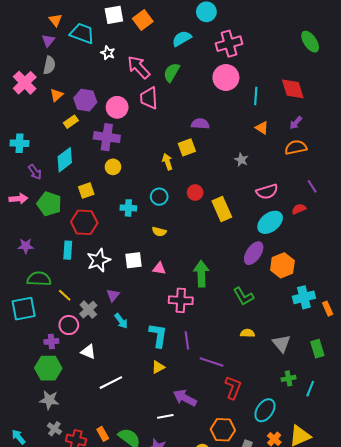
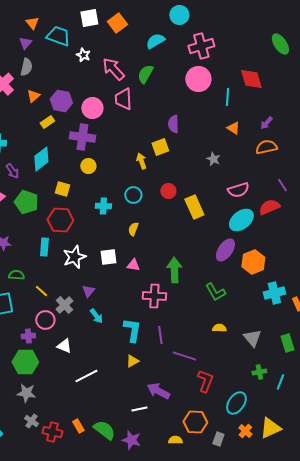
red diamond: (293, 89) -> (251, 79), moved
purple semicircle: (200, 124) -> (173, 124), turned -96
yellow square: (86, 190) -> (62, 189), turned 35
red semicircle: (299, 209) -> (269, 207), size x1.5
yellow semicircle: (159, 232) -> (133, 229), turned 96
green semicircle: (39, 279) -> (16, 275), size x0.7

